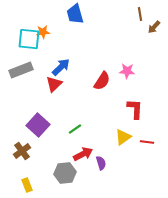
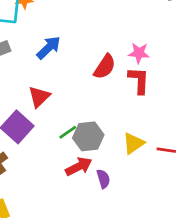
red triangle: (54, 84) -> (39, 97), moved
red L-shape: (135, 109) -> (139, 80), moved
gray hexagon: (65, 173) -> (88, 136), moved

